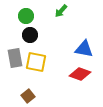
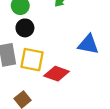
red diamond: (80, 74) -> (57, 74), moved

